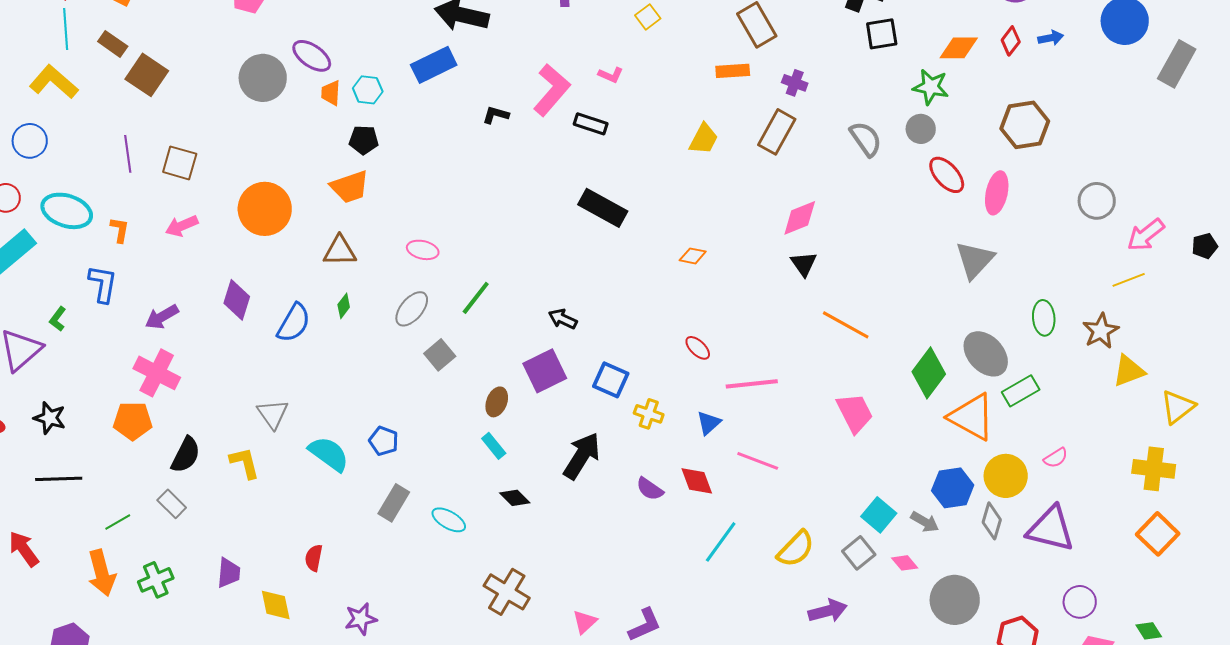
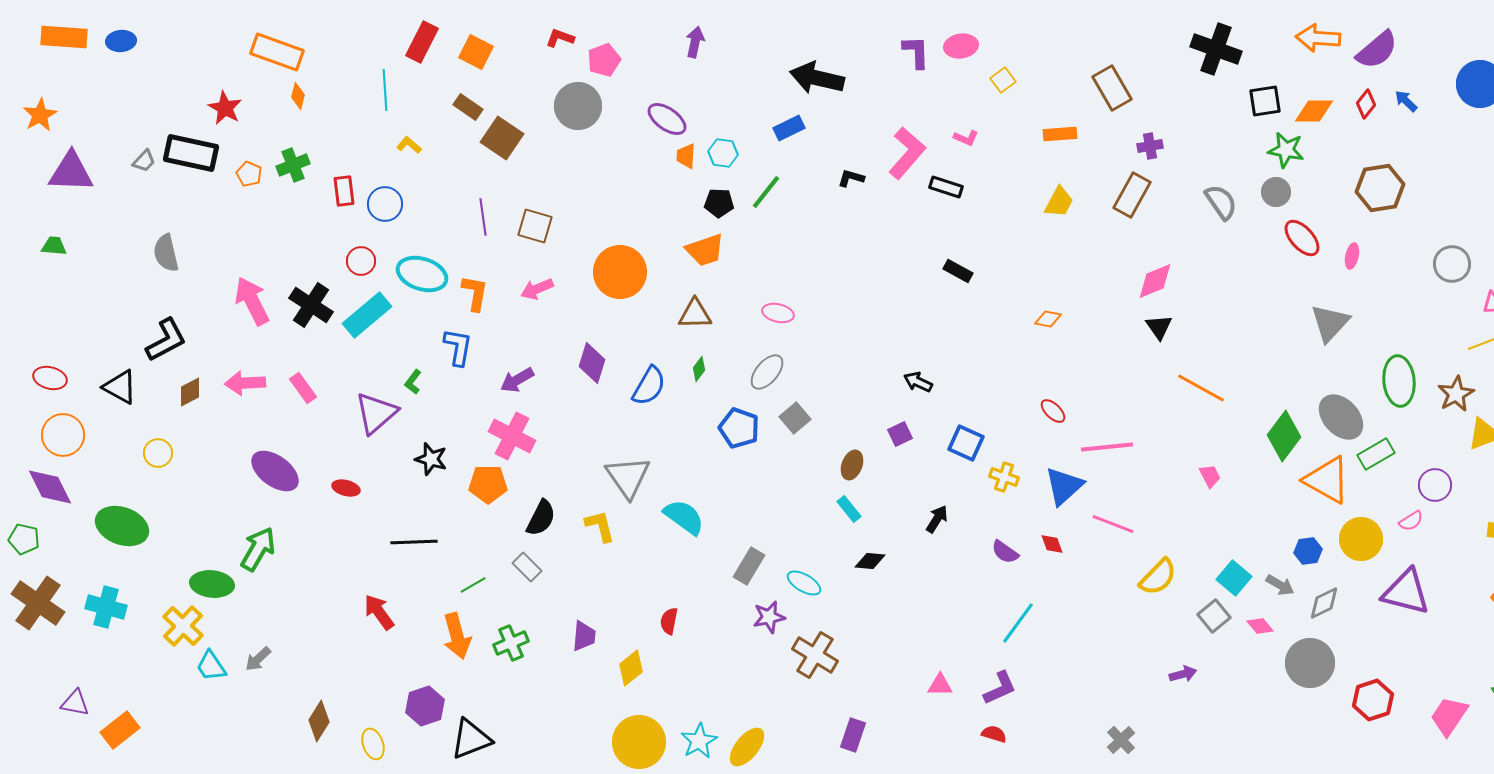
cyan line: (66, 29) -> (385, 90), moved
black square: (882, 34) -> (1265, 101), moved
blue arrow: (1051, 38) -> (1406, 101), turned -125
blue rectangle: (434, 65) -> (789, 128), size x0.7
orange rectangle: (733, 71) -> (1060, 134), moved
gray circle: (263, 78) -> (578, 106), moved
yellow L-shape: (54, 82) -> (409, 145), size x0.5
purple cross: (795, 83) -> (1150, 146), turned -30
pink ellipse: (997, 193) -> (1352, 256), size x0.6
black rectangle: (603, 208) -> (958, 271), size x0.6
orange L-shape: (120, 230) -> (475, 293), size x1.4
green line: (476, 298) -> (766, 192), moved
green ellipse: (1044, 318) -> (1399, 381), size x1.4
purple square: (545, 371) -> (900, 434), size x0.6
pink trapezoid: (855, 413) -> (1210, 476), size x0.6
gray triangle: (273, 414) -> (628, 477), size x1.4
black star: (50, 418) -> (431, 459), moved
blue triangle: (709, 423) -> (1064, 486), size x1.6
blue pentagon: (384, 441) -> (739, 428), moved, size x1.4
black arrow: (582, 456) -> (937, 519), size x0.6
red diamond: (697, 481) -> (1052, 544), size x0.7
blue hexagon: (953, 488) -> (1308, 551), size x0.7
black diamond: (515, 498) -> (870, 561), turned -40
gray diamond: (992, 521) -> (1324, 603), moved, turned 48
cyan line: (721, 542) -> (1018, 623), moved
yellow semicircle: (796, 549) -> (1158, 577), moved
brown cross: (507, 592) -> (815, 655), moved
purple circle: (1080, 602) -> (1435, 485), moved
yellow diamond: (276, 605) -> (631, 668), turned 63
purple arrow: (828, 611) -> (1183, 674), size x0.7
purple star: (361, 619) -> (769, 617), moved
pink triangle: (585, 622) -> (940, 685), turned 44

